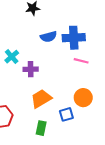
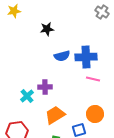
cyan cross: (12, 57) -> (27, 96), moved

